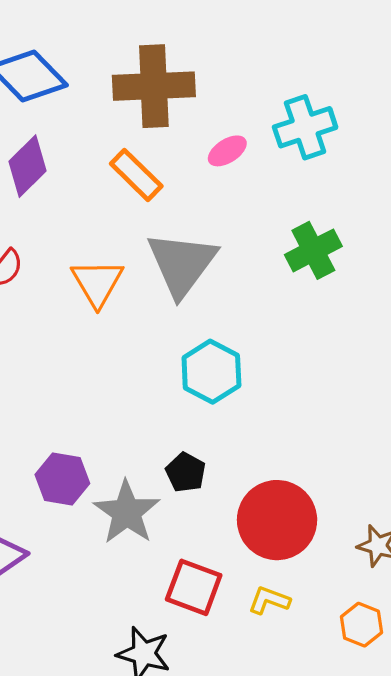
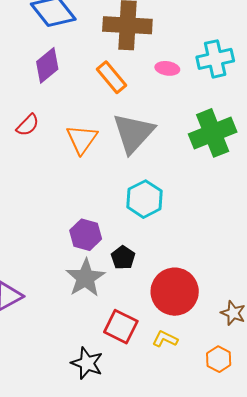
pink ellipse: (227, 151) -> (167, 68), turned 35
green cross: (313, 250) -> (213, 133), size x1.4
purple hexagon: (62, 479) -> (86, 235), moved

